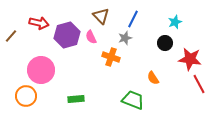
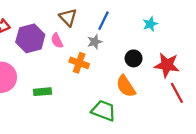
black circle: (165, 43) -> (134, 58), moved
orange semicircle: (153, 78) -> (126, 86), size x1.5
green rectangle: (76, 99) -> (42, 92), moved

